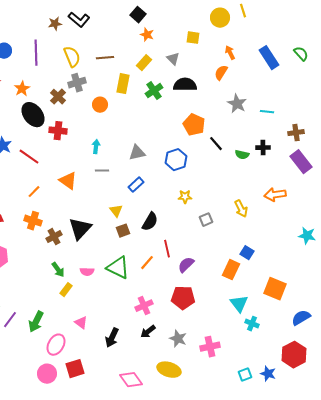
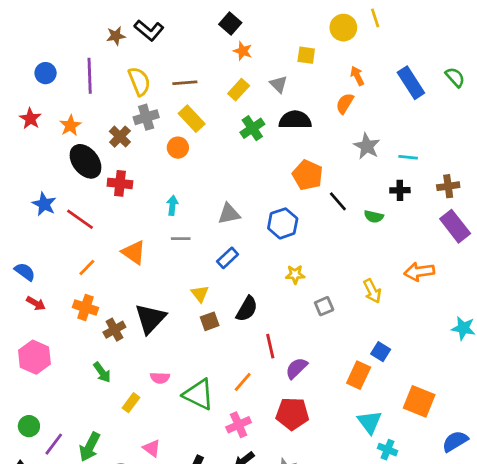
yellow rectangle: (123, 84) -> (192, 119), moved, turned -54
black cross: (263, 148) -> (400, 190), moved
orange line: (147, 263) -> (243, 382), moved
green triangle: (118, 268) -> (199, 394), moved
green arrow: (58, 270) -> (102, 372), moved

